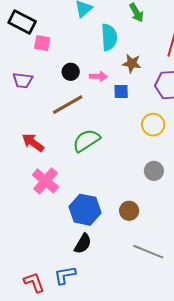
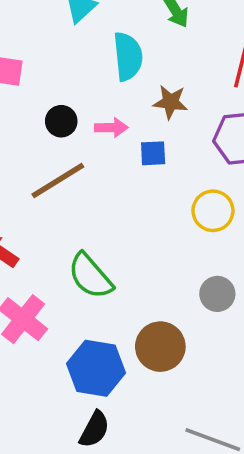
green semicircle: (86, 141) -> (90, 276), moved, turned -96
brown circle: (129, 211) -> (160, 347), moved, size x1.4

